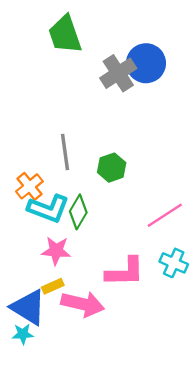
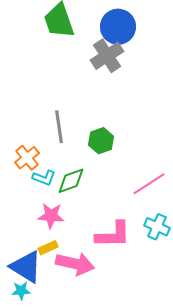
blue circle: (146, 63) -> (118, 27), moved
cyan L-shape: (48, 209) -> (44, 178), size x0.6
green diamond: (78, 212) -> (71, 181), turned 40

